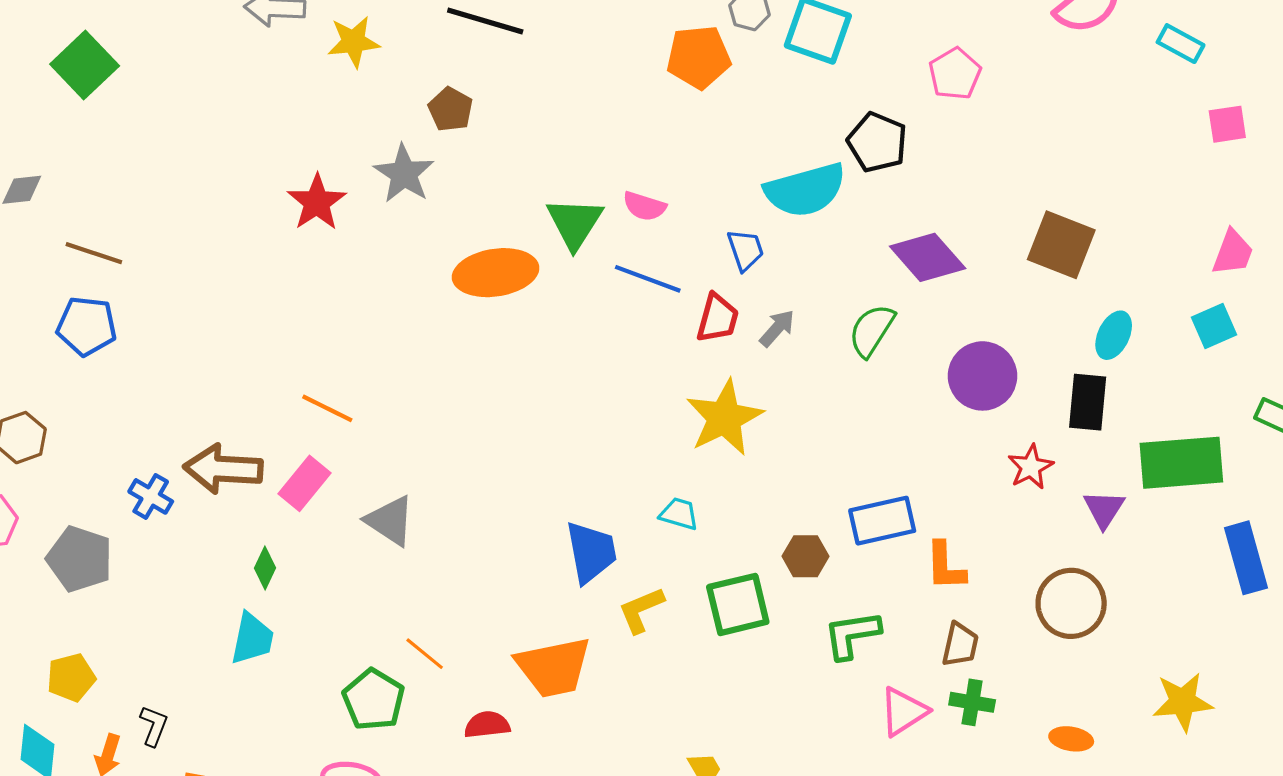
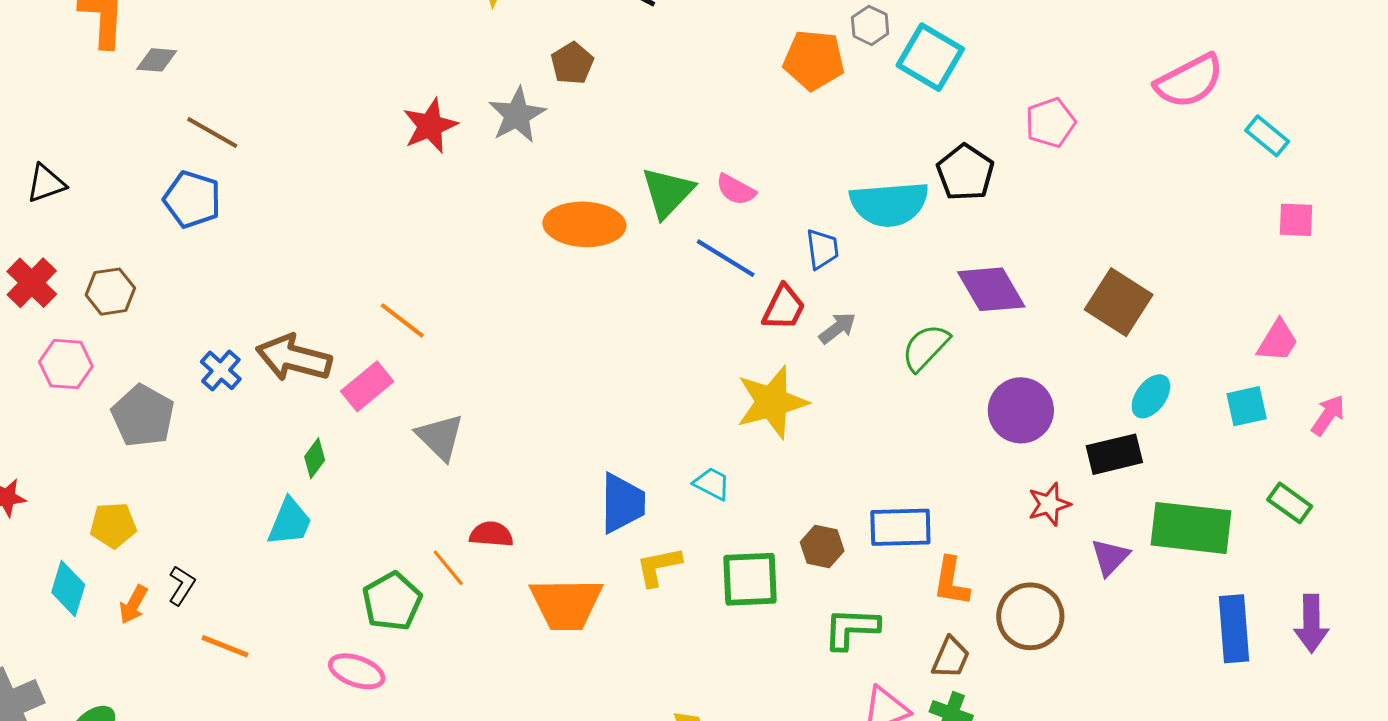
black rectangle: (1088, 402) -> (1114, 454), turned 60
brown circle: (1071, 603) -> (1030, 616), moved
red semicircle: (487, 725) -> (491, 534), moved

